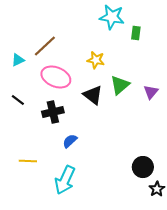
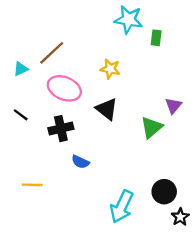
green triangle: (120, 85) -> (152, 127), moved
blue semicircle: (70, 141) -> (80, 162), turned -112
cyan arrow: (65, 180) -> (122, 207), moved

